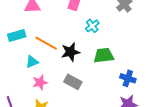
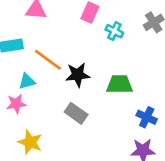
cyan cross: (92, 26) -> (114, 31), moved, turned -32
pink star: (40, 82) -> (16, 104), moved

